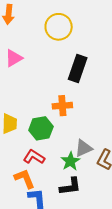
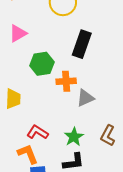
green hexagon: (41, 128) -> (42, 64), moved
gray triangle: (84, 148) -> (85, 98), moved

